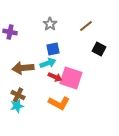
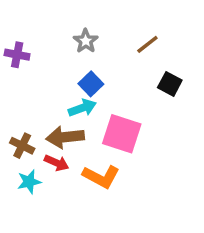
blue square: (53, 49) -> (91, 84), turned -32
brown arrow: (23, 68) -> (65, 137), moved
red arrow: (55, 77) -> (57, 163), moved
brown cross: (18, 95) -> (22, 146), moved

